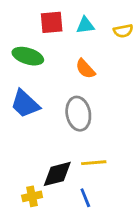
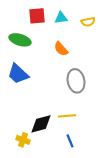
gray ellipse: (78, 114) -> (76, 81), moved
yellow cross: (32, 196) -> (23, 140), turned 32
blue line: (85, 198) -> (70, 141), moved

